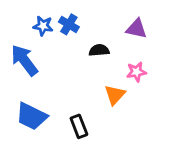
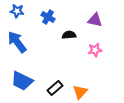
blue star: (43, 26) -> (17, 11), moved
orange triangle: (115, 95) -> (80, 92), moved
black rectangle: (79, 126) -> (55, 88), turned 70

